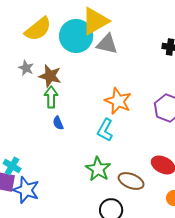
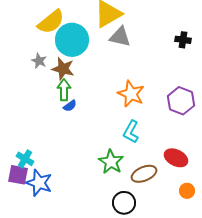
cyan circle: (76, 36) -> (72, 40), moved
blue semicircle: (58, 123) -> (70, 106), moved, turned -104
cyan L-shape: (105, 130) -> (131, 132), moved
brown ellipse: (131, 181) -> (144, 174), turned -45

